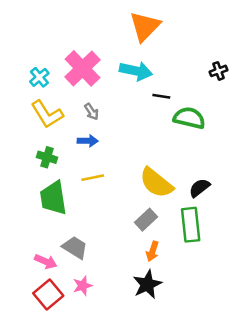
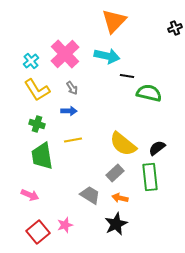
black cross: (219, 71) -> (175, 28), moved
gray trapezoid: (75, 248) -> (90, 195), moved
orange arrow: (152, 251) -> (120, 198), turned 84
pink arrow: (46, 262) -> (30, 195), moved

